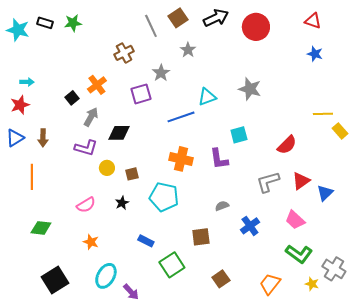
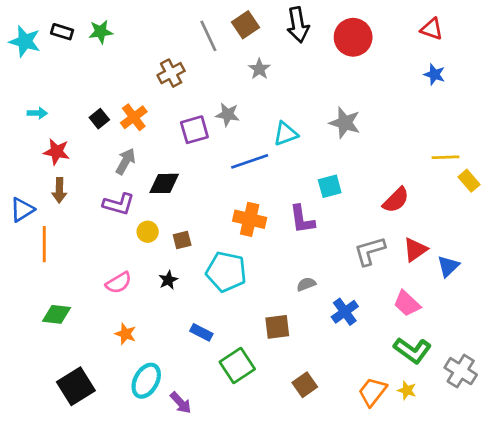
black arrow: (216, 18) -> (298, 25), turned 105
gray star: (161, 73) -> (228, 114), moved, turned -30
black square: (72, 98) -> (99, 119), moved
red star: (20, 105) -> (57, 152), moved, turned 30
blue triangle: (15, 138) -> (22, 210), moved
yellow star: (312, 284) -> (407, 390), moved

